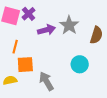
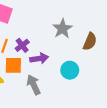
purple cross: (29, 14) -> (22, 45), moved
purple arrow: (46, 30) -> (39, 58), moved

